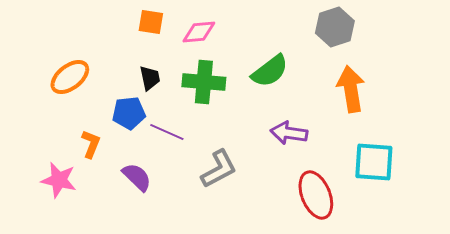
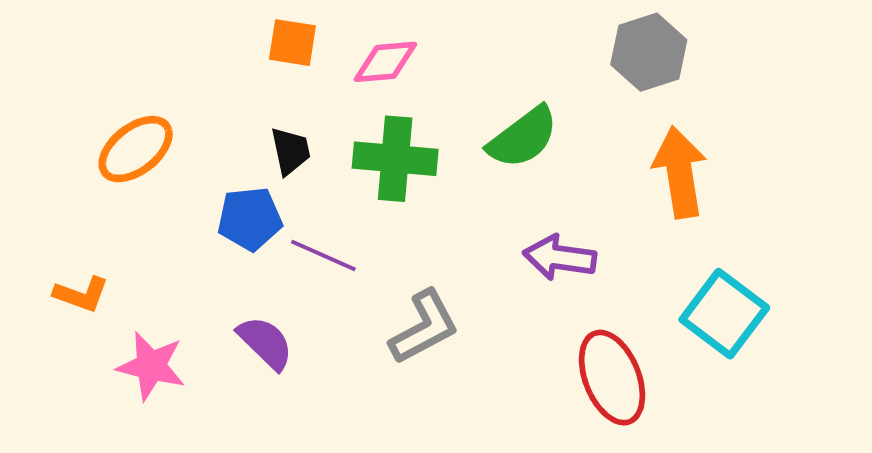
orange L-shape: (91, 144) -> (81, 294), moved, turned 88
cyan square: (374, 162) -> (724, 314), turned 33
pink star: (59, 180) -> (151, 366), moved

